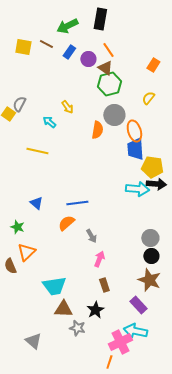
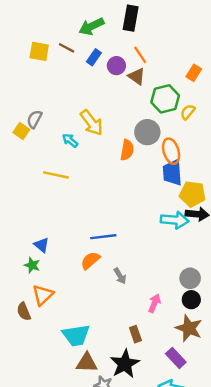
green hexagon: (109, 84) -> (165, 99), moved
yellow arrow: (67, 107) -> (91, 123), size x1.6
blue triangle: (36, 203) -> (42, 245), moved
pink arrow: (99, 259) -> (154, 303), moved
black star: (95, 310) -> (125, 364), size x1.4

